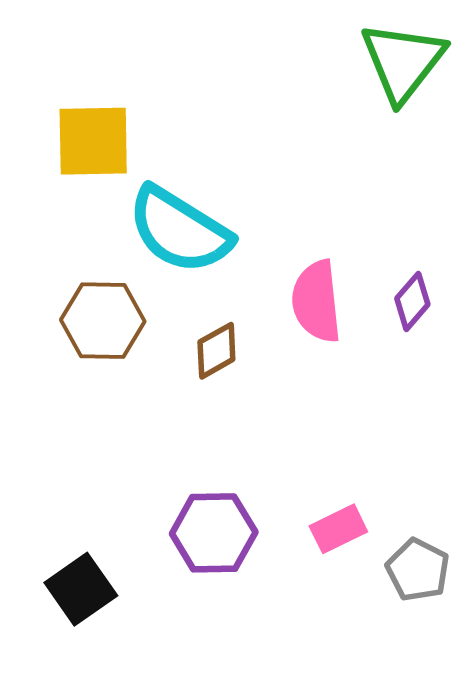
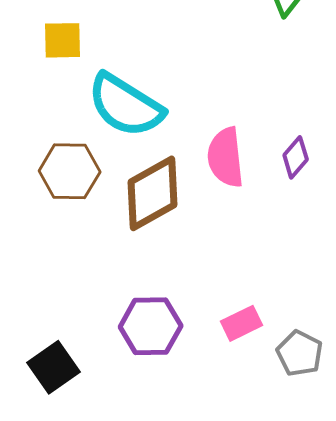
yellow square: (93, 141) -> (63, 40), size x0.7
brown diamond: (216, 351) -> (153, 193), size x1.8

